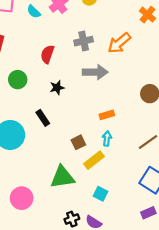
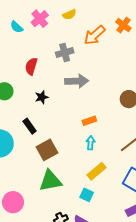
orange arrow: (119, 43) -> (95, 35), moved
brown square: (78, 142) -> (47, 150), moved, size x1.5
yellow rectangle: (94, 160) -> (96, 171), moved

